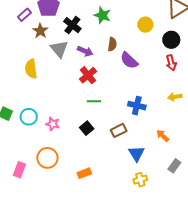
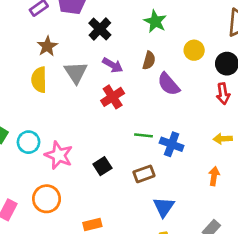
green star: (102, 15) -> (155, 21), moved
yellow circle: (145, 25) -> (194, 50), moved
brown star: (40, 31) -> (47, 46), moved
gray triangle: (59, 49) -> (76, 72), moved
green line: (94, 101) -> (144, 135), moved
pink star: (53, 124) -> (59, 155), size x1.5
orange arrow: (163, 136) -> (214, 176), moved, turned 48

